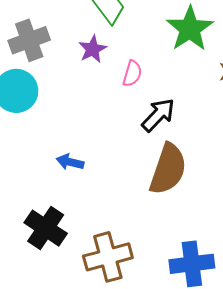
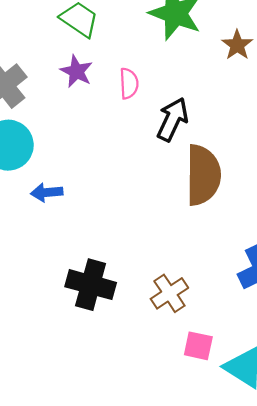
blue arrow: (70, 162) -> (47, 192), moved
brown cross: (108, 257) -> (169, 293), size x0.7

